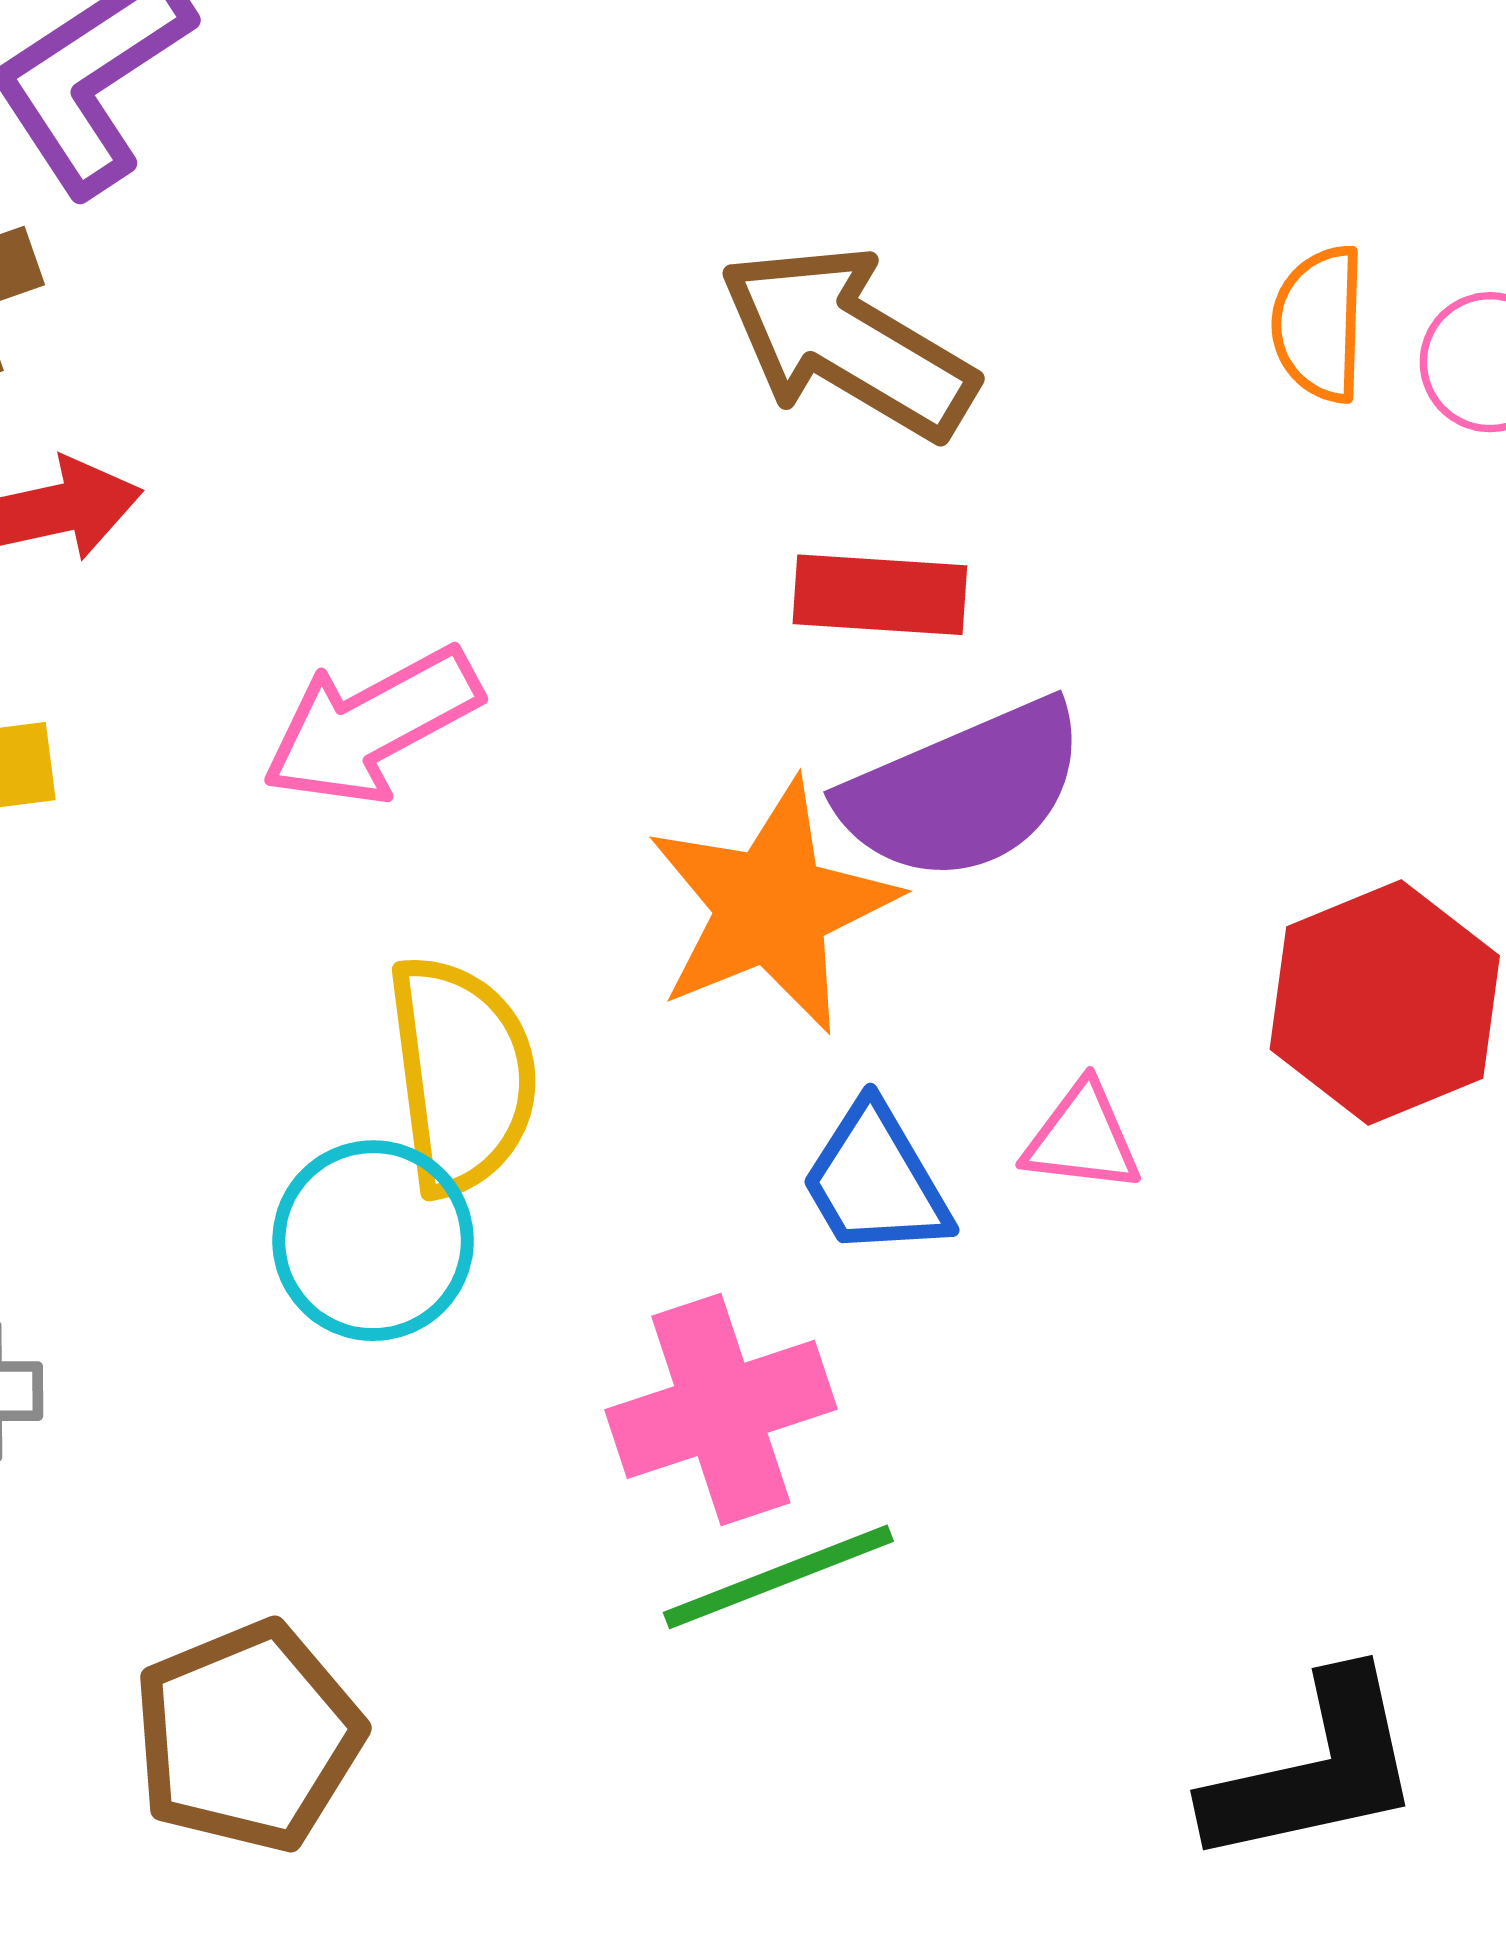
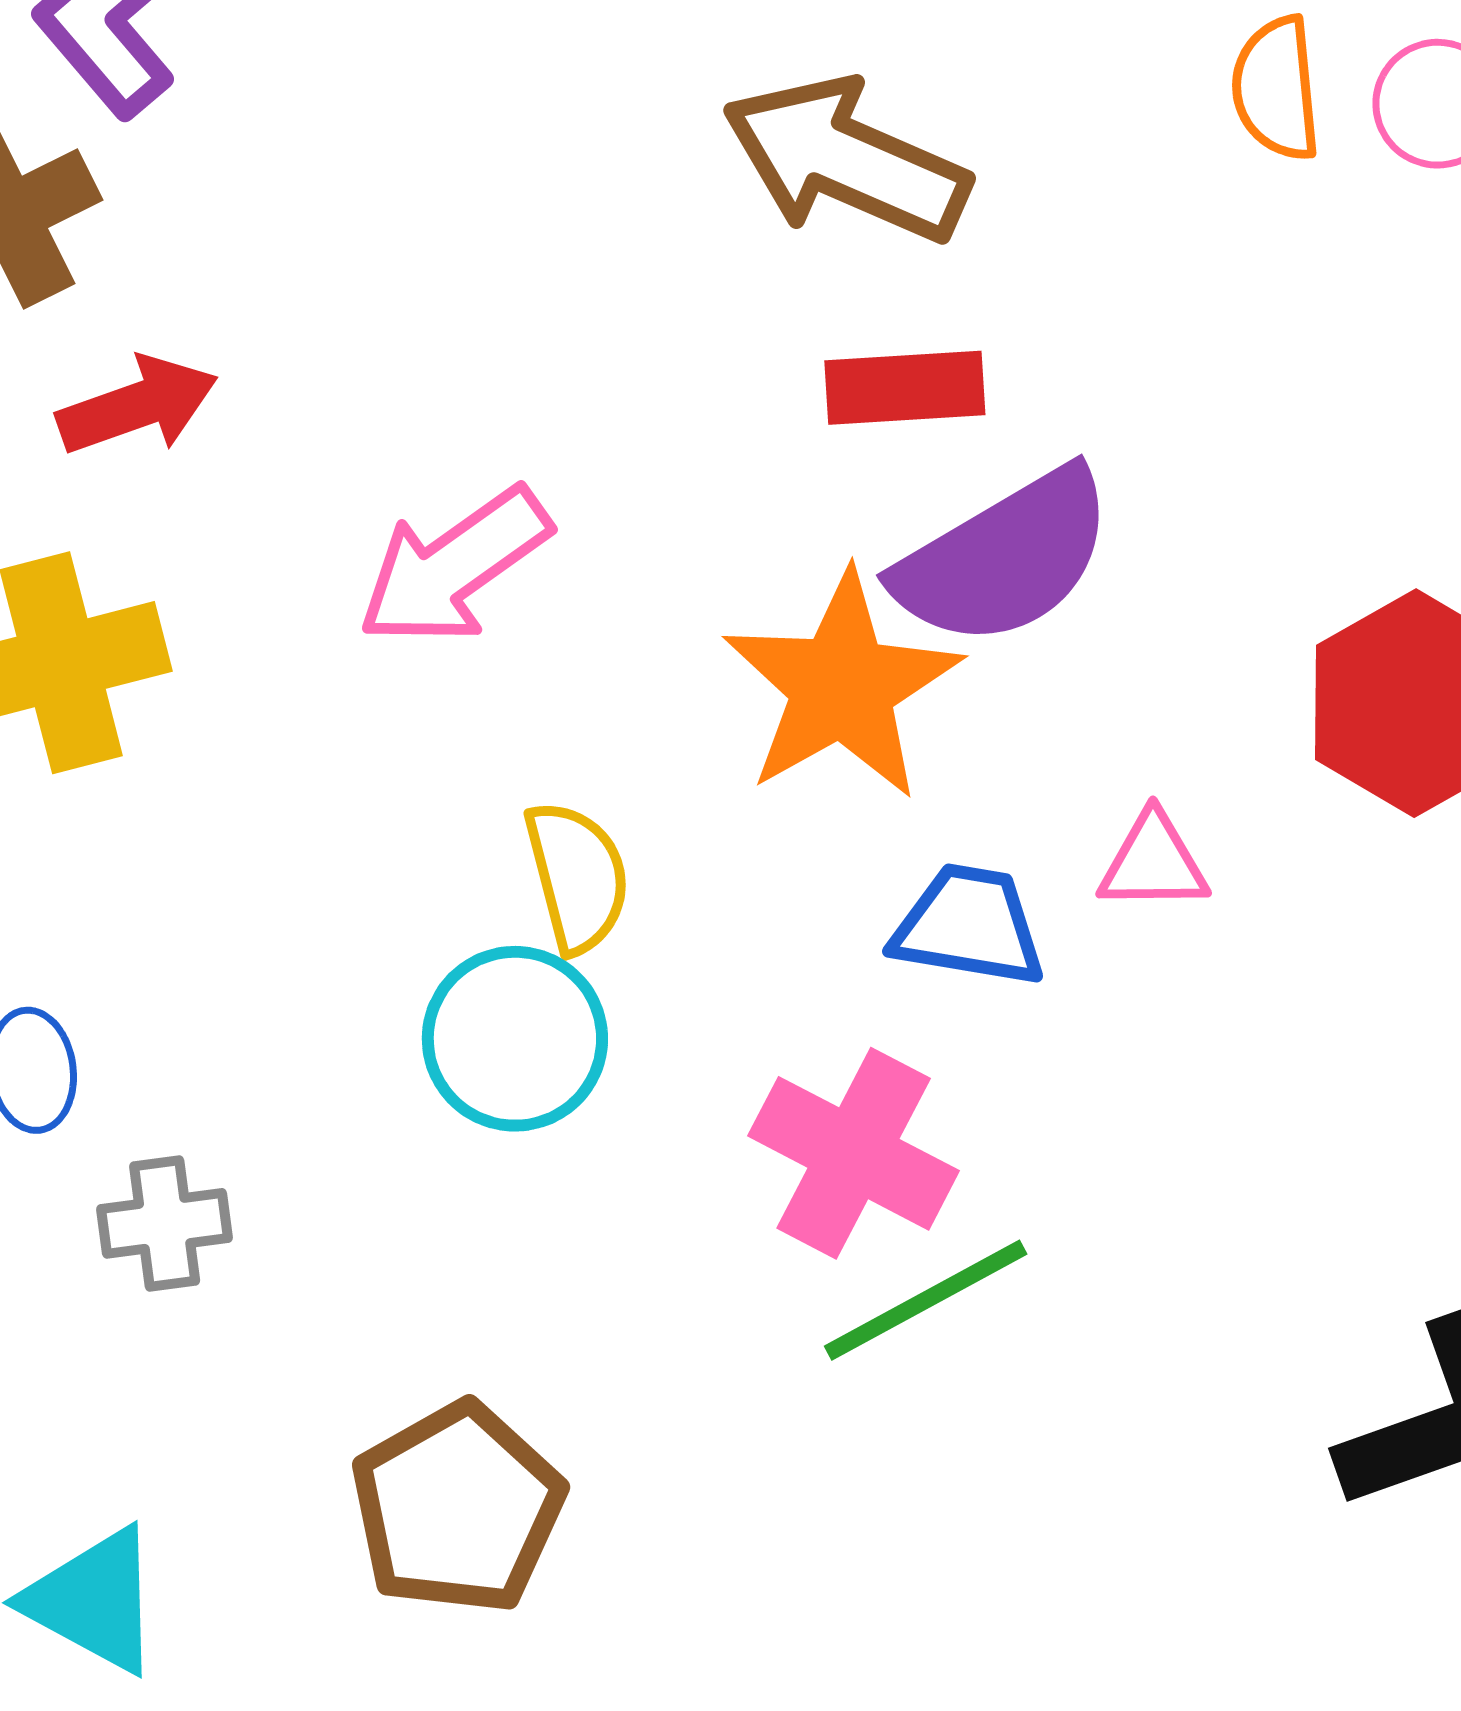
yellow semicircle: (462, 1075) -> (577, 877), size x0.7
blue trapezoid: (876, 1181) -> (969, 926), turned 137
pink cross: (721, 1409) -> (854, 1153), turned -37

